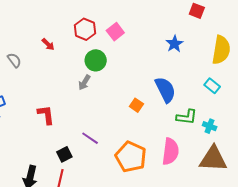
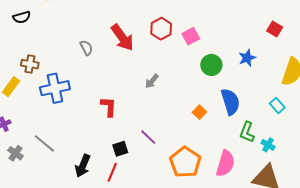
red arrow: (48, 44) -> (122, 38), size x2.0
green circle: (96, 60) -> (211, 65), moved
green L-shape: (187, 117) -> (247, 132), turned 95

